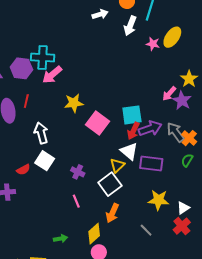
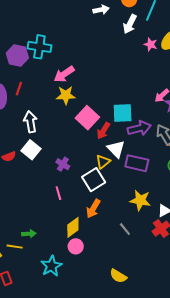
pink arrow: (52, 75) -> (64, 74), moved
red arrow: (133, 131) -> (103, 131), moved
green arrow: (60, 239) -> (29, 234), moved

